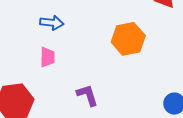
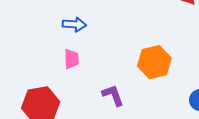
orange hexagon: (128, 39) -> (154, 62), moved

